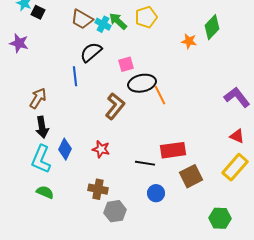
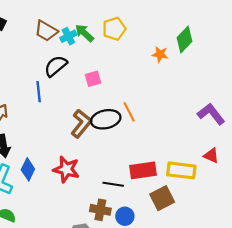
cyan cross: (103, 24) -> (68, 36), turned 35
black ellipse: (142, 83) -> (106, 119), moved
red star: (101, 149) -> (66, 169), size x1.4
yellow rectangle: (235, 167) -> (181, 170), moved, turned 56
brown cross: (98, 189) -> (100, 210), moved

